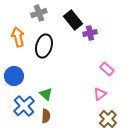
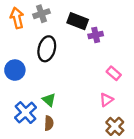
black rectangle: (73, 20) -> (78, 21), turned -30
orange arrow: (18, 37) -> (17, 18), moved
blue circle: (14, 76) -> (15, 70), moved

